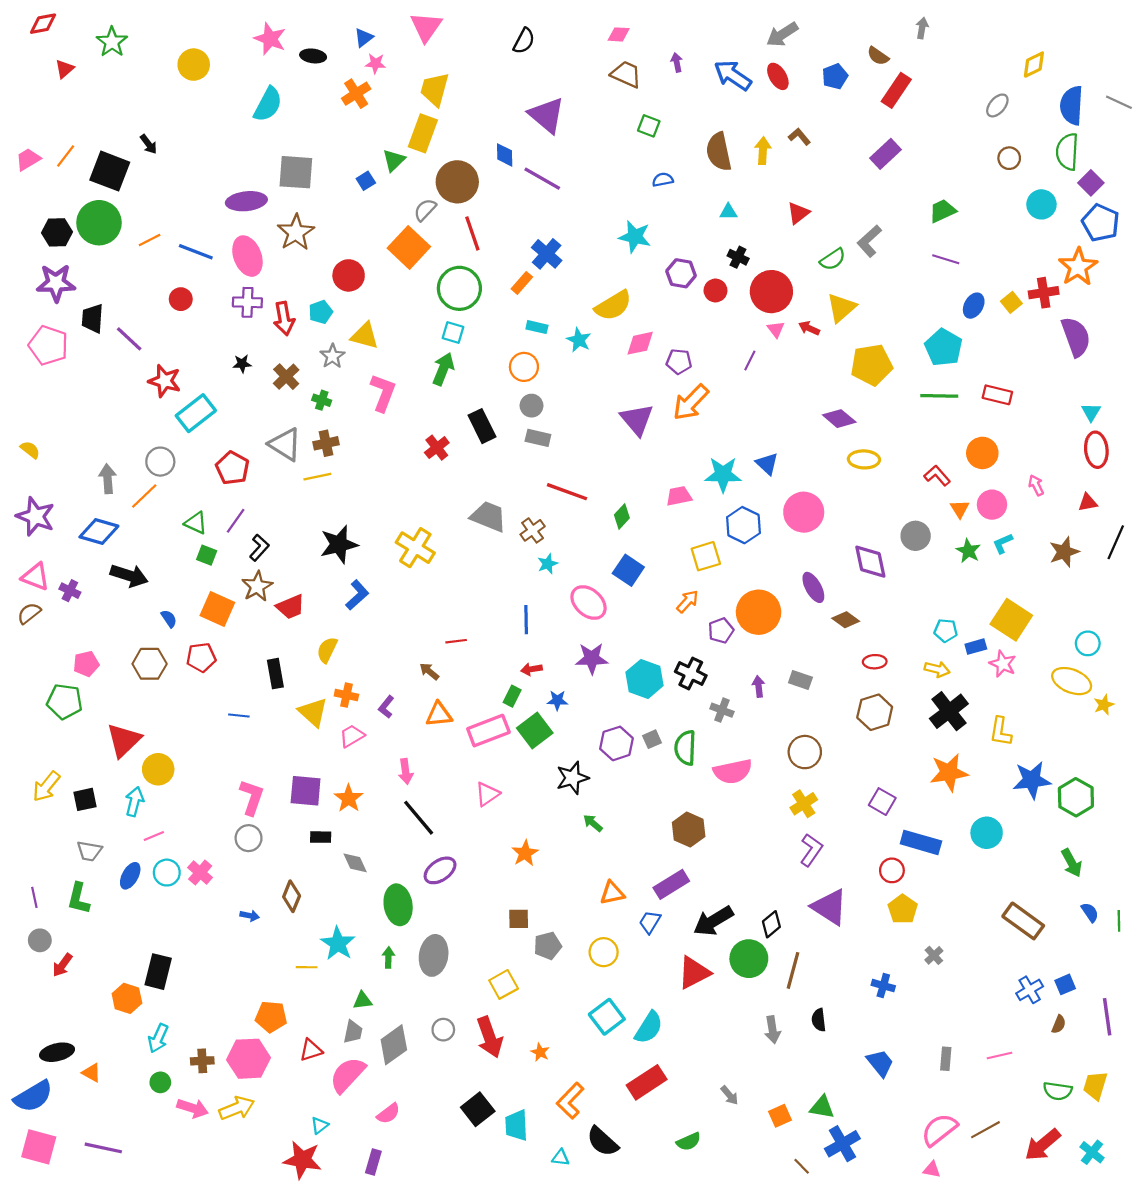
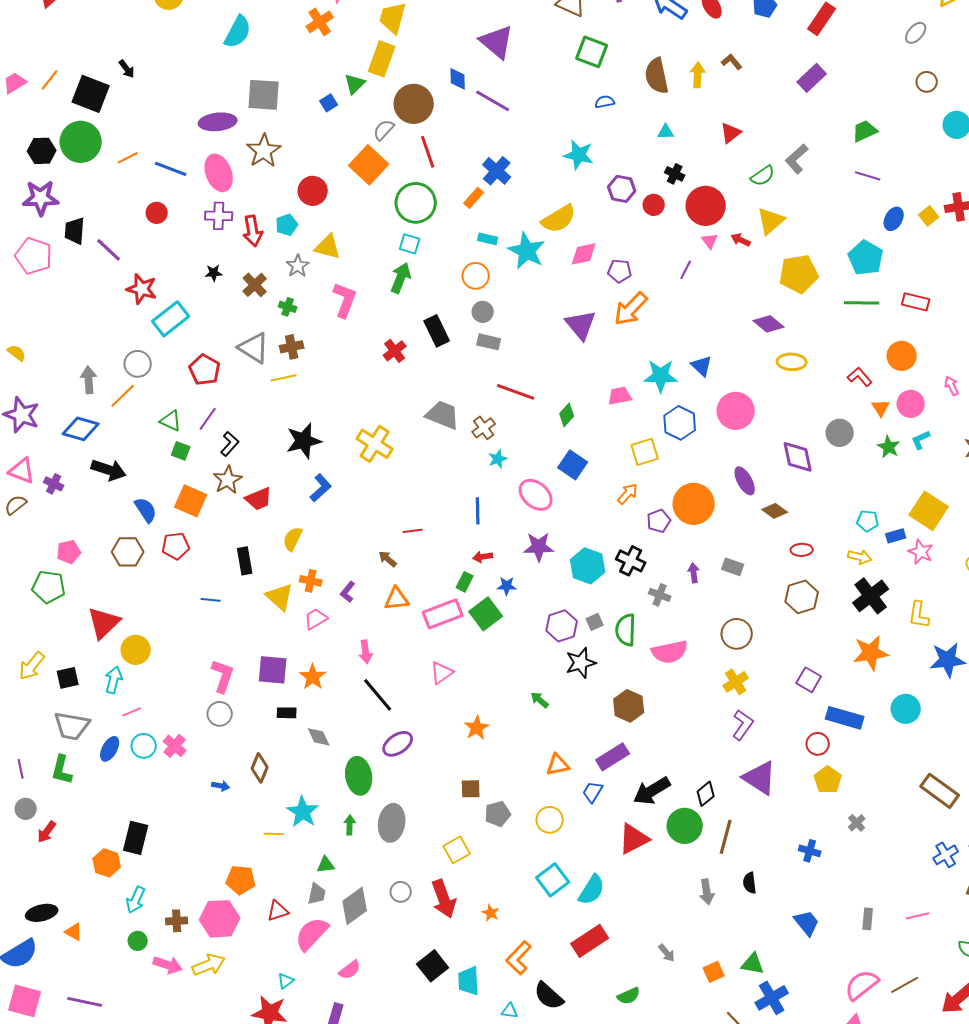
green square: (649, 126) -> (592, 52), size x1.5
cyan star: (579, 340) -> (527, 251), size x1.6
blue semicircle: (169, 619) -> (146, 510), size x1.5
black star: (572, 778) -> (581, 663), moved
gray trapezoid: (89, 851) -> (72, 726), size x1.5

